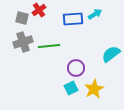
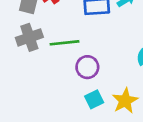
purple circle: (76, 68) -> (87, 67), moved

